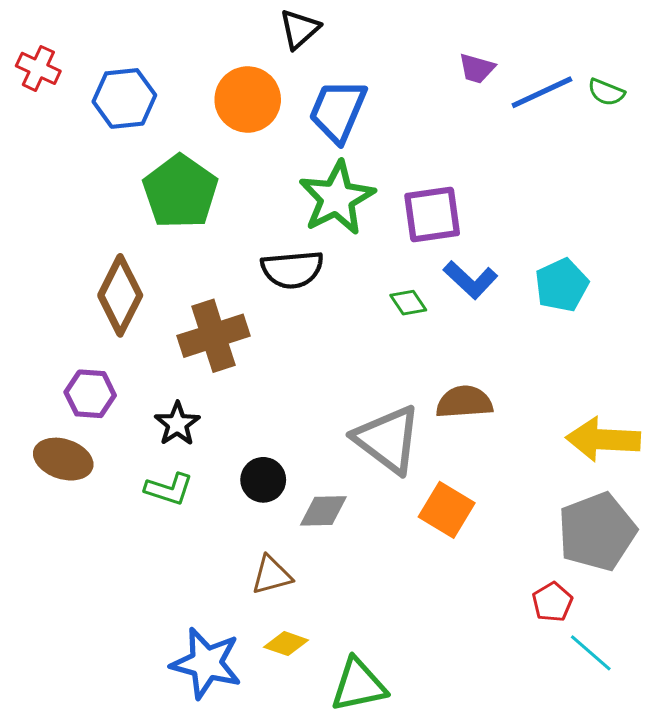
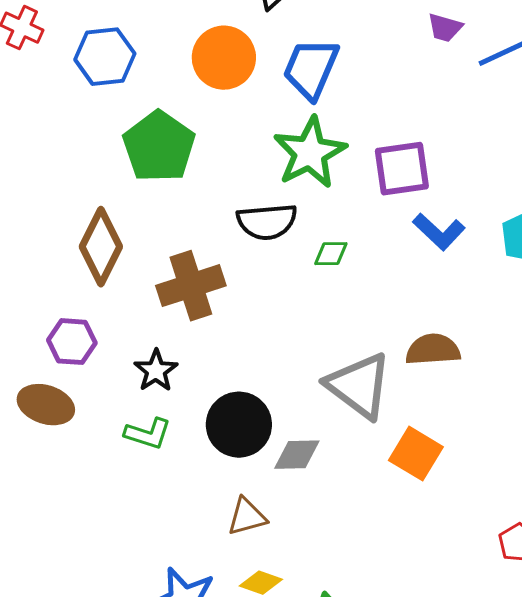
green diamond: (408, 303) -> (331, 254), moved, turned -57
black circle: (263, 480) -> (239, 425), size x1.5

